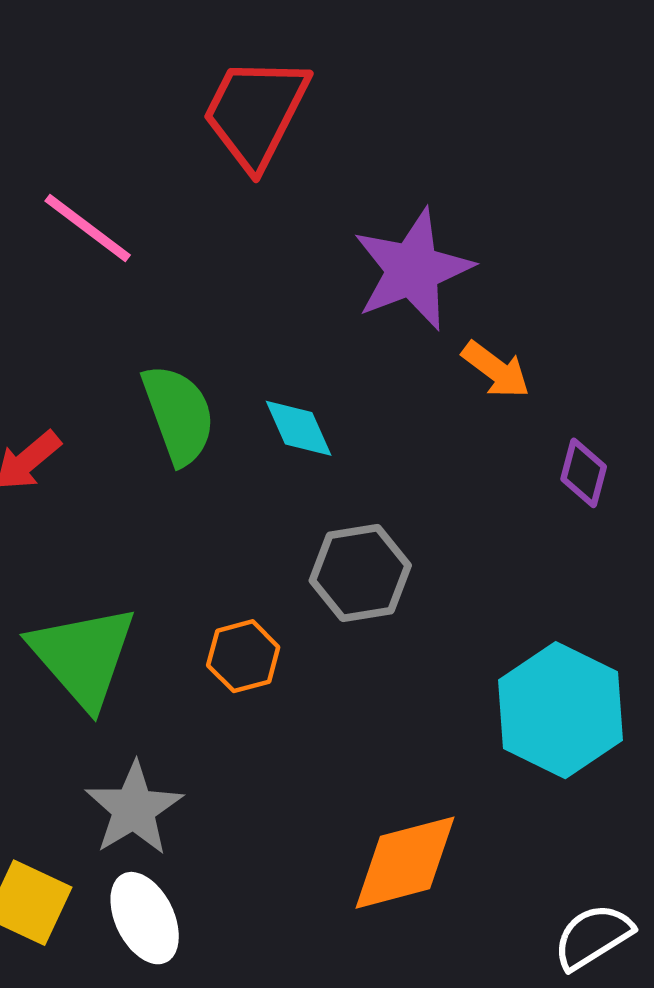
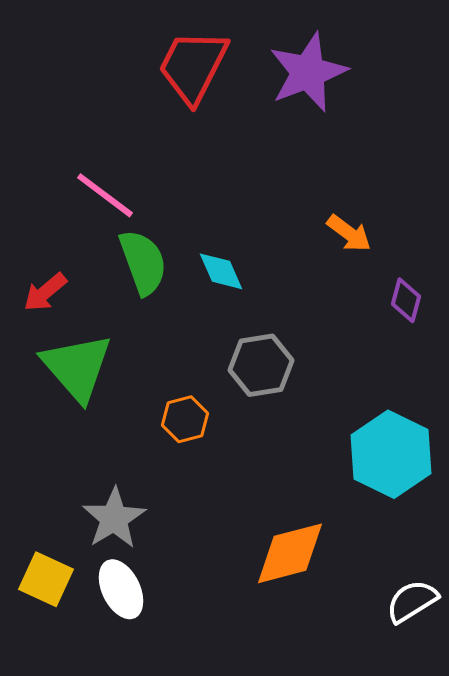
pink line: (88, 228) -> (105, 195), moved
purple star: (413, 270) -> (308, 72), moved
green triangle: (83, 656) -> (77, 367), moved

